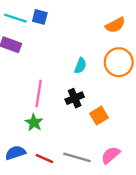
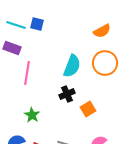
cyan semicircle: (80, 66) -> (72, 66), size x1.6
pink line: (39, 94) -> (27, 73), moved

